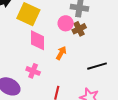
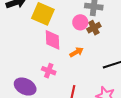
orange arrow: (61, 53) -> (77, 52), turned 32

